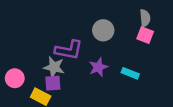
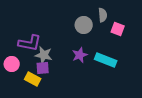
gray semicircle: (145, 18) -> (103, 15), moved
purple L-shape: (69, 50) -> (30, 43), moved
cyan rectangle: (130, 73) -> (106, 60), size x1.5

